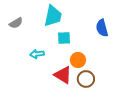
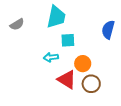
blue semicircle: (102, 28) -> (108, 30), turned 30
cyan arrow: (37, 54) -> (51, 57), moved

